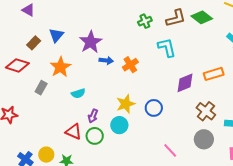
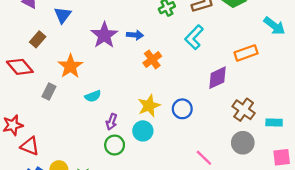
blue triangle: (56, 35) -> (63, 15), moved
cyan L-shape: (167, 47) -> (194, 37), turned -120
blue arrow: (106, 61) -> (135, 35), moved
red diamond: (17, 65) -> (20, 67), turned 35
orange rectangle: (214, 74) -> (246, 53), moved
red triangle: (74, 132) -> (30, 146), moved

